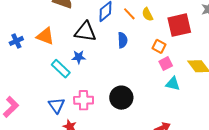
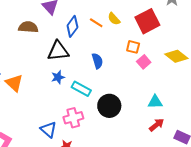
orange triangle: (45, 36) -> (14, 83), moved, turned 36
blue semicircle: (123, 40) -> (97, 61), moved
cyan rectangle: (61, 69) -> (81, 89), moved
cyan triangle: (173, 84) -> (155, 102), moved

